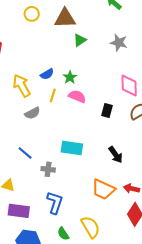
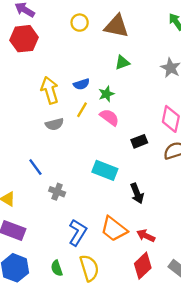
yellow circle: (32, 14) -> (80, 23), moved
green triangle: (80, 40) -> (122, 62), moved
black rectangle: (107, 111) -> (139, 141), turned 40
cyan rectangle: (72, 148) -> (105, 170), moved
blue L-shape: (55, 203) -> (78, 232), moved

